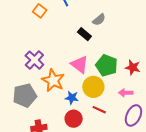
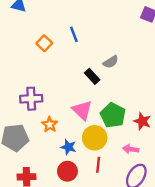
purple cross: (34, 60) -> (31, 99), turned 36
orange star: (53, 80) -> (50, 125), size x0.6
red line: (99, 110) -> (98, 165), turned 64

